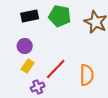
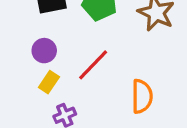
red line: (56, 69) -> (93, 65), moved

